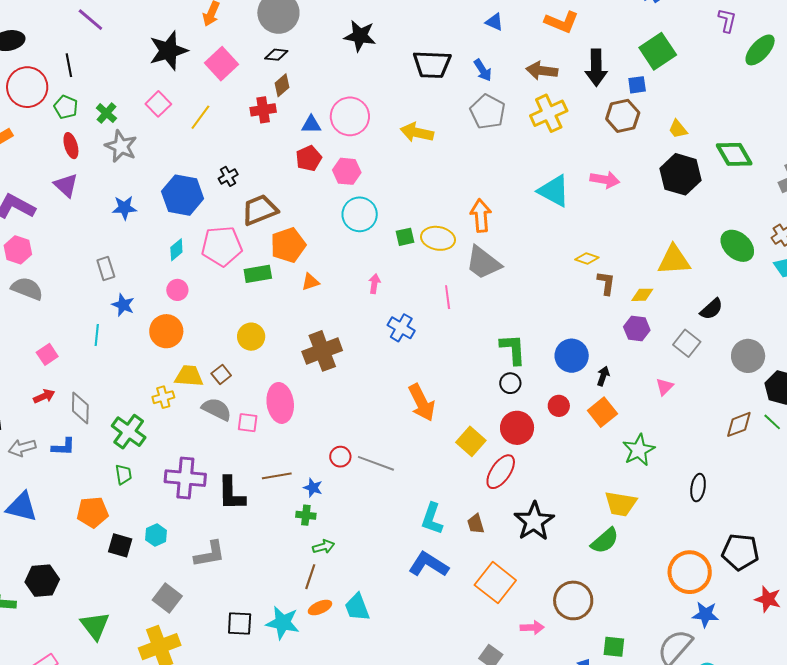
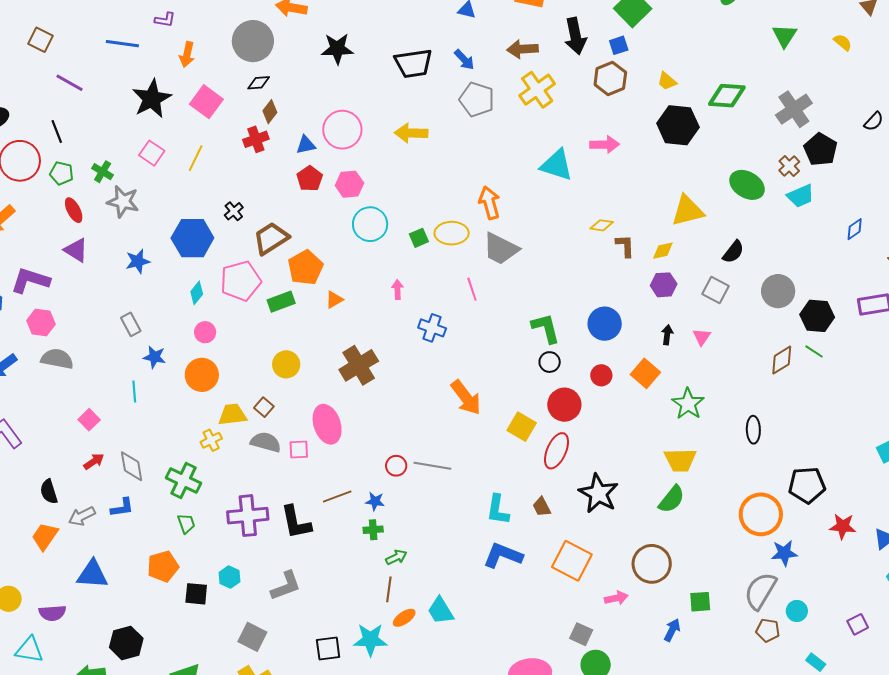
green diamond: (734, 154) -> (727, 96), turned -45
black arrow: (603, 376) -> (667, 335), moved

